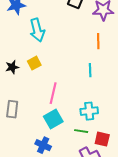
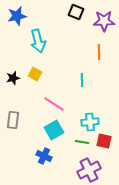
yellow square: (34, 63) -> (35, 74), turned -32
cyan line: (90, 70) -> (82, 80), moved
pink line: (53, 93) -> (54, 104), turned -70
red square: (102, 139) -> (104, 141), moved

